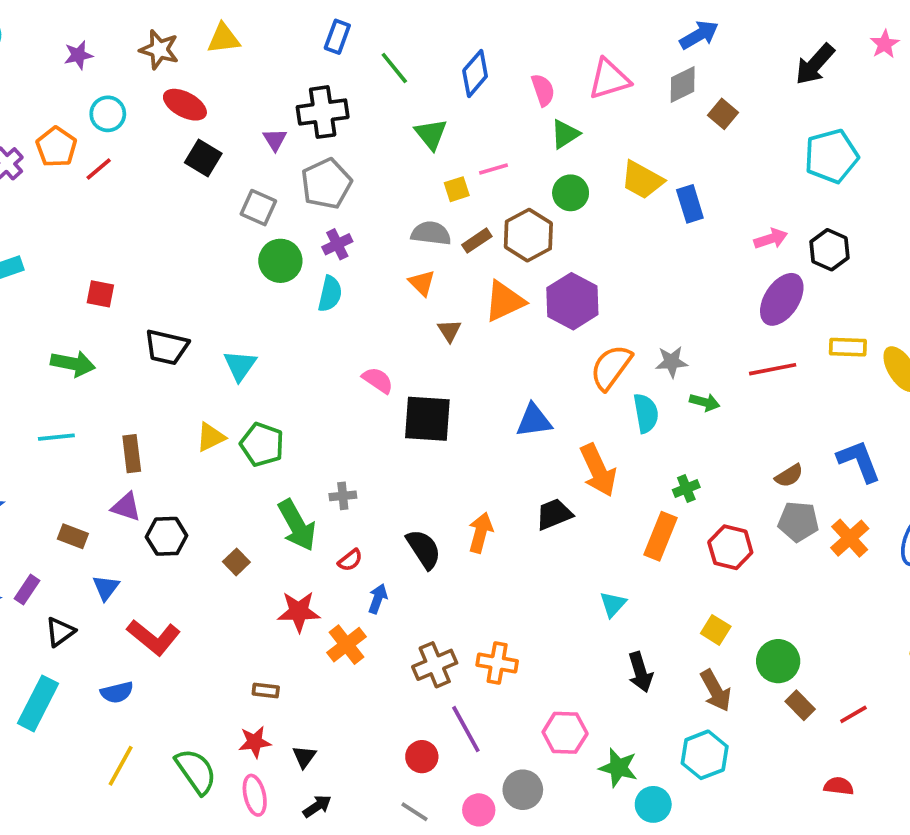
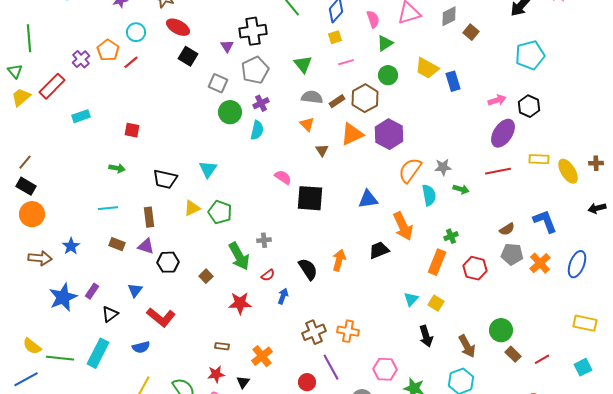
green triangle: (431, 134) -> (303, 64), moved
yellow square: (457, 189) -> (335, 37), moved
black trapezoid: (167, 347) -> (165, 179), moved
green arrow: (73, 364) -> (117, 168), size x0.7
brown rectangle: (73, 536) -> (117, 244), moved
yellow square: (716, 630) -> (436, 303), moved
orange cross: (347, 645) -> (262, 356), moved

